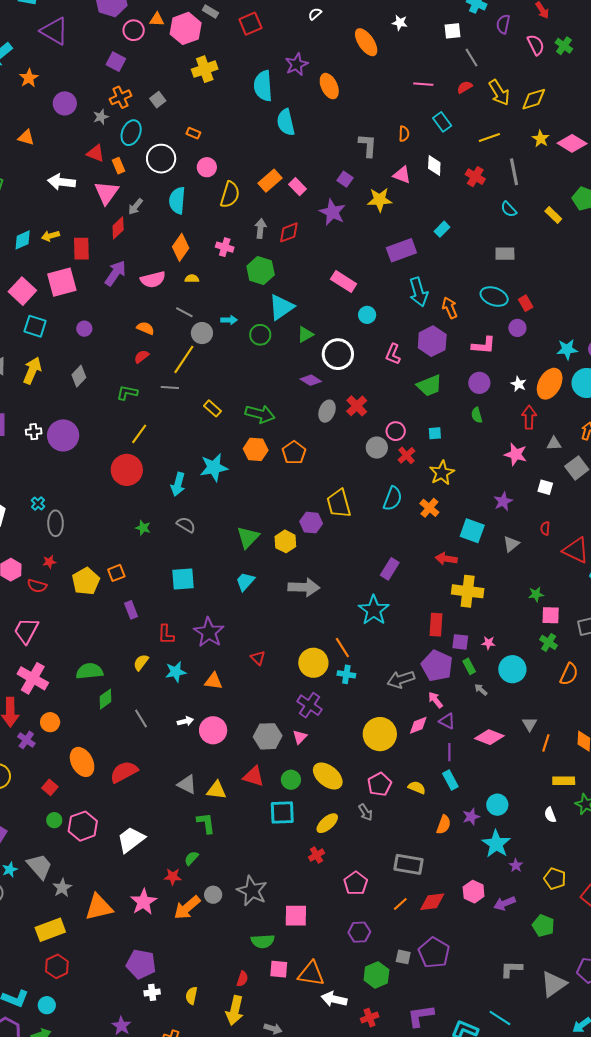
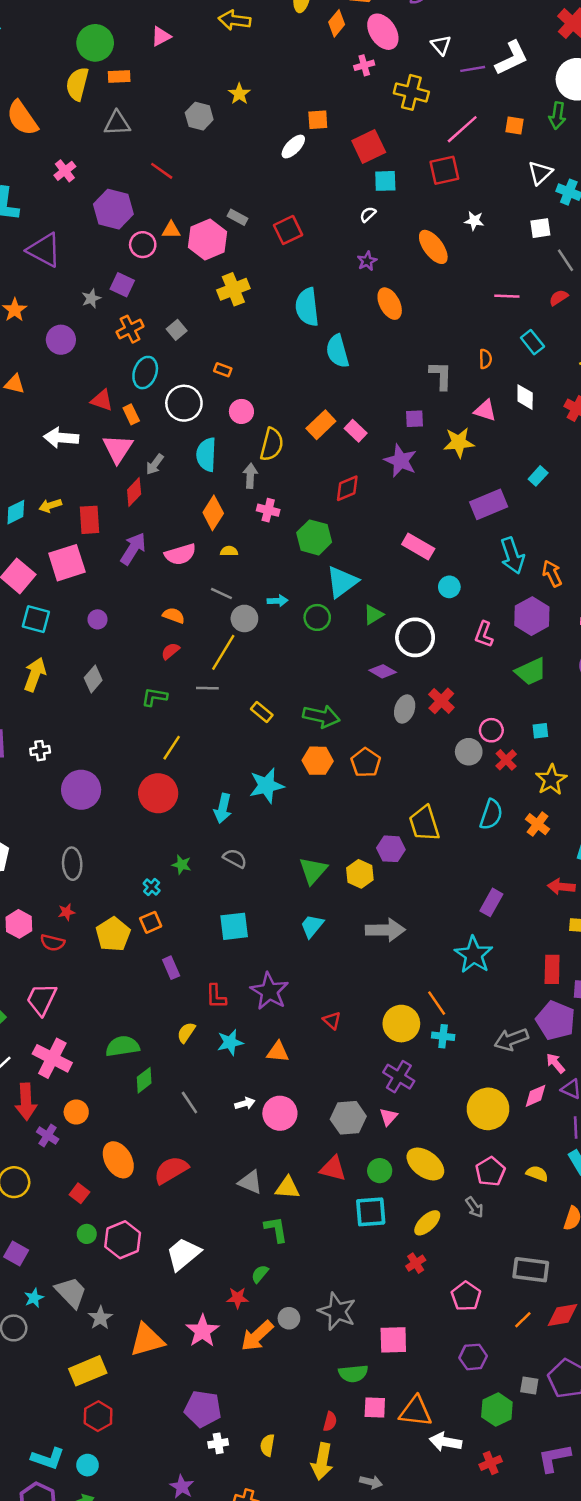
purple star: (297, 64) -> (367, 261), moved, size x0.7
gray star: (101, 117) -> (91, 298), moved
purple square: (345, 179) -> (415, 419), turned -35
gray arrow: (260, 228) -> (250, 476), moved
purple circle: (63, 435) -> (81, 790), moved
cyan cross: (38, 503) -> (152, 887), moved

